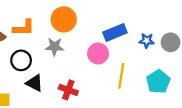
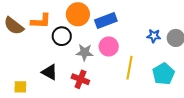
blue rectangle: (115, 33) -> (106, 20), moved
gray star: (54, 47) -> (85, 52), moved
black circle: (21, 60) -> (62, 36), moved

